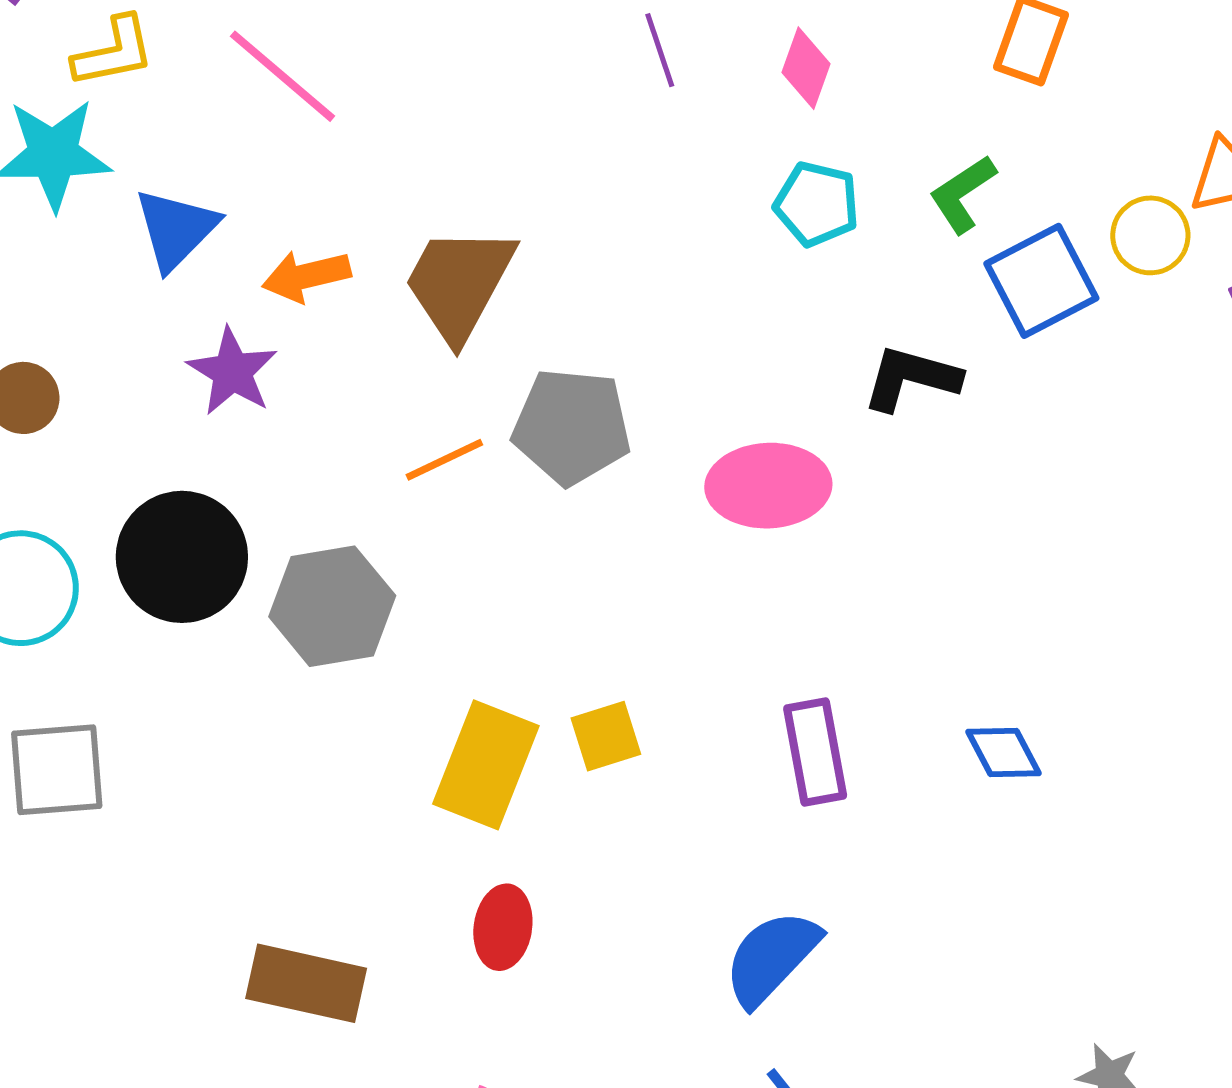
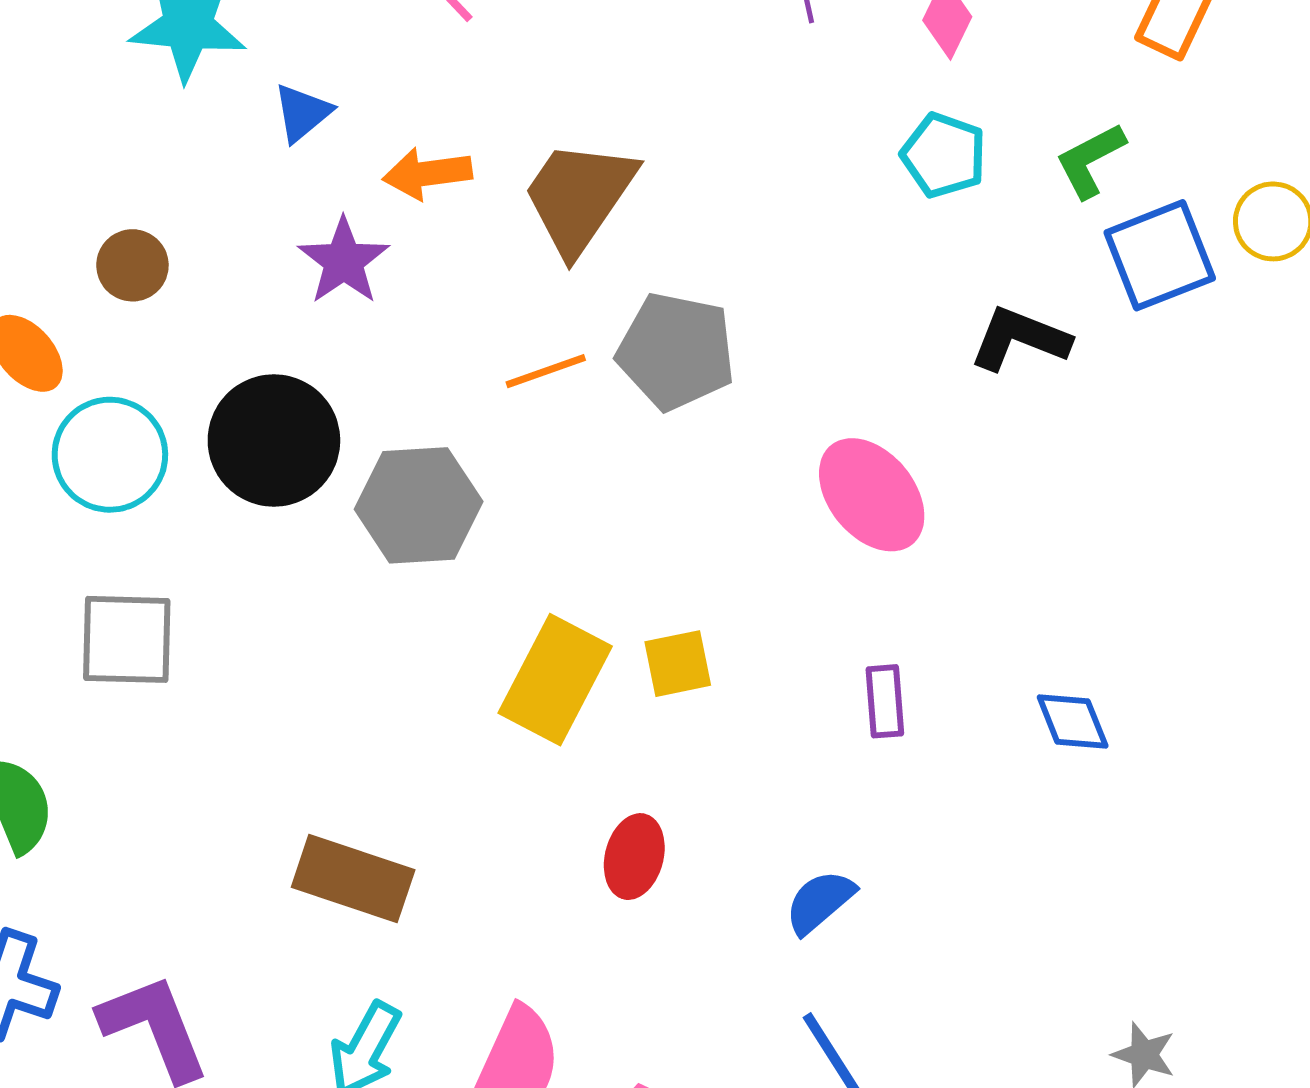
blue triangle: (176, 229) -> (302, 113), size x0.7
pink ellipse: (768, 486) -> (872, 495), moved, turned 47
purple rectangle: (815, 752) -> (885, 701), size x0.7
red ellipse: (503, 927) -> (634, 857), moved
blue semicircle: (772, 958) -> (820, 902), size x0.7

